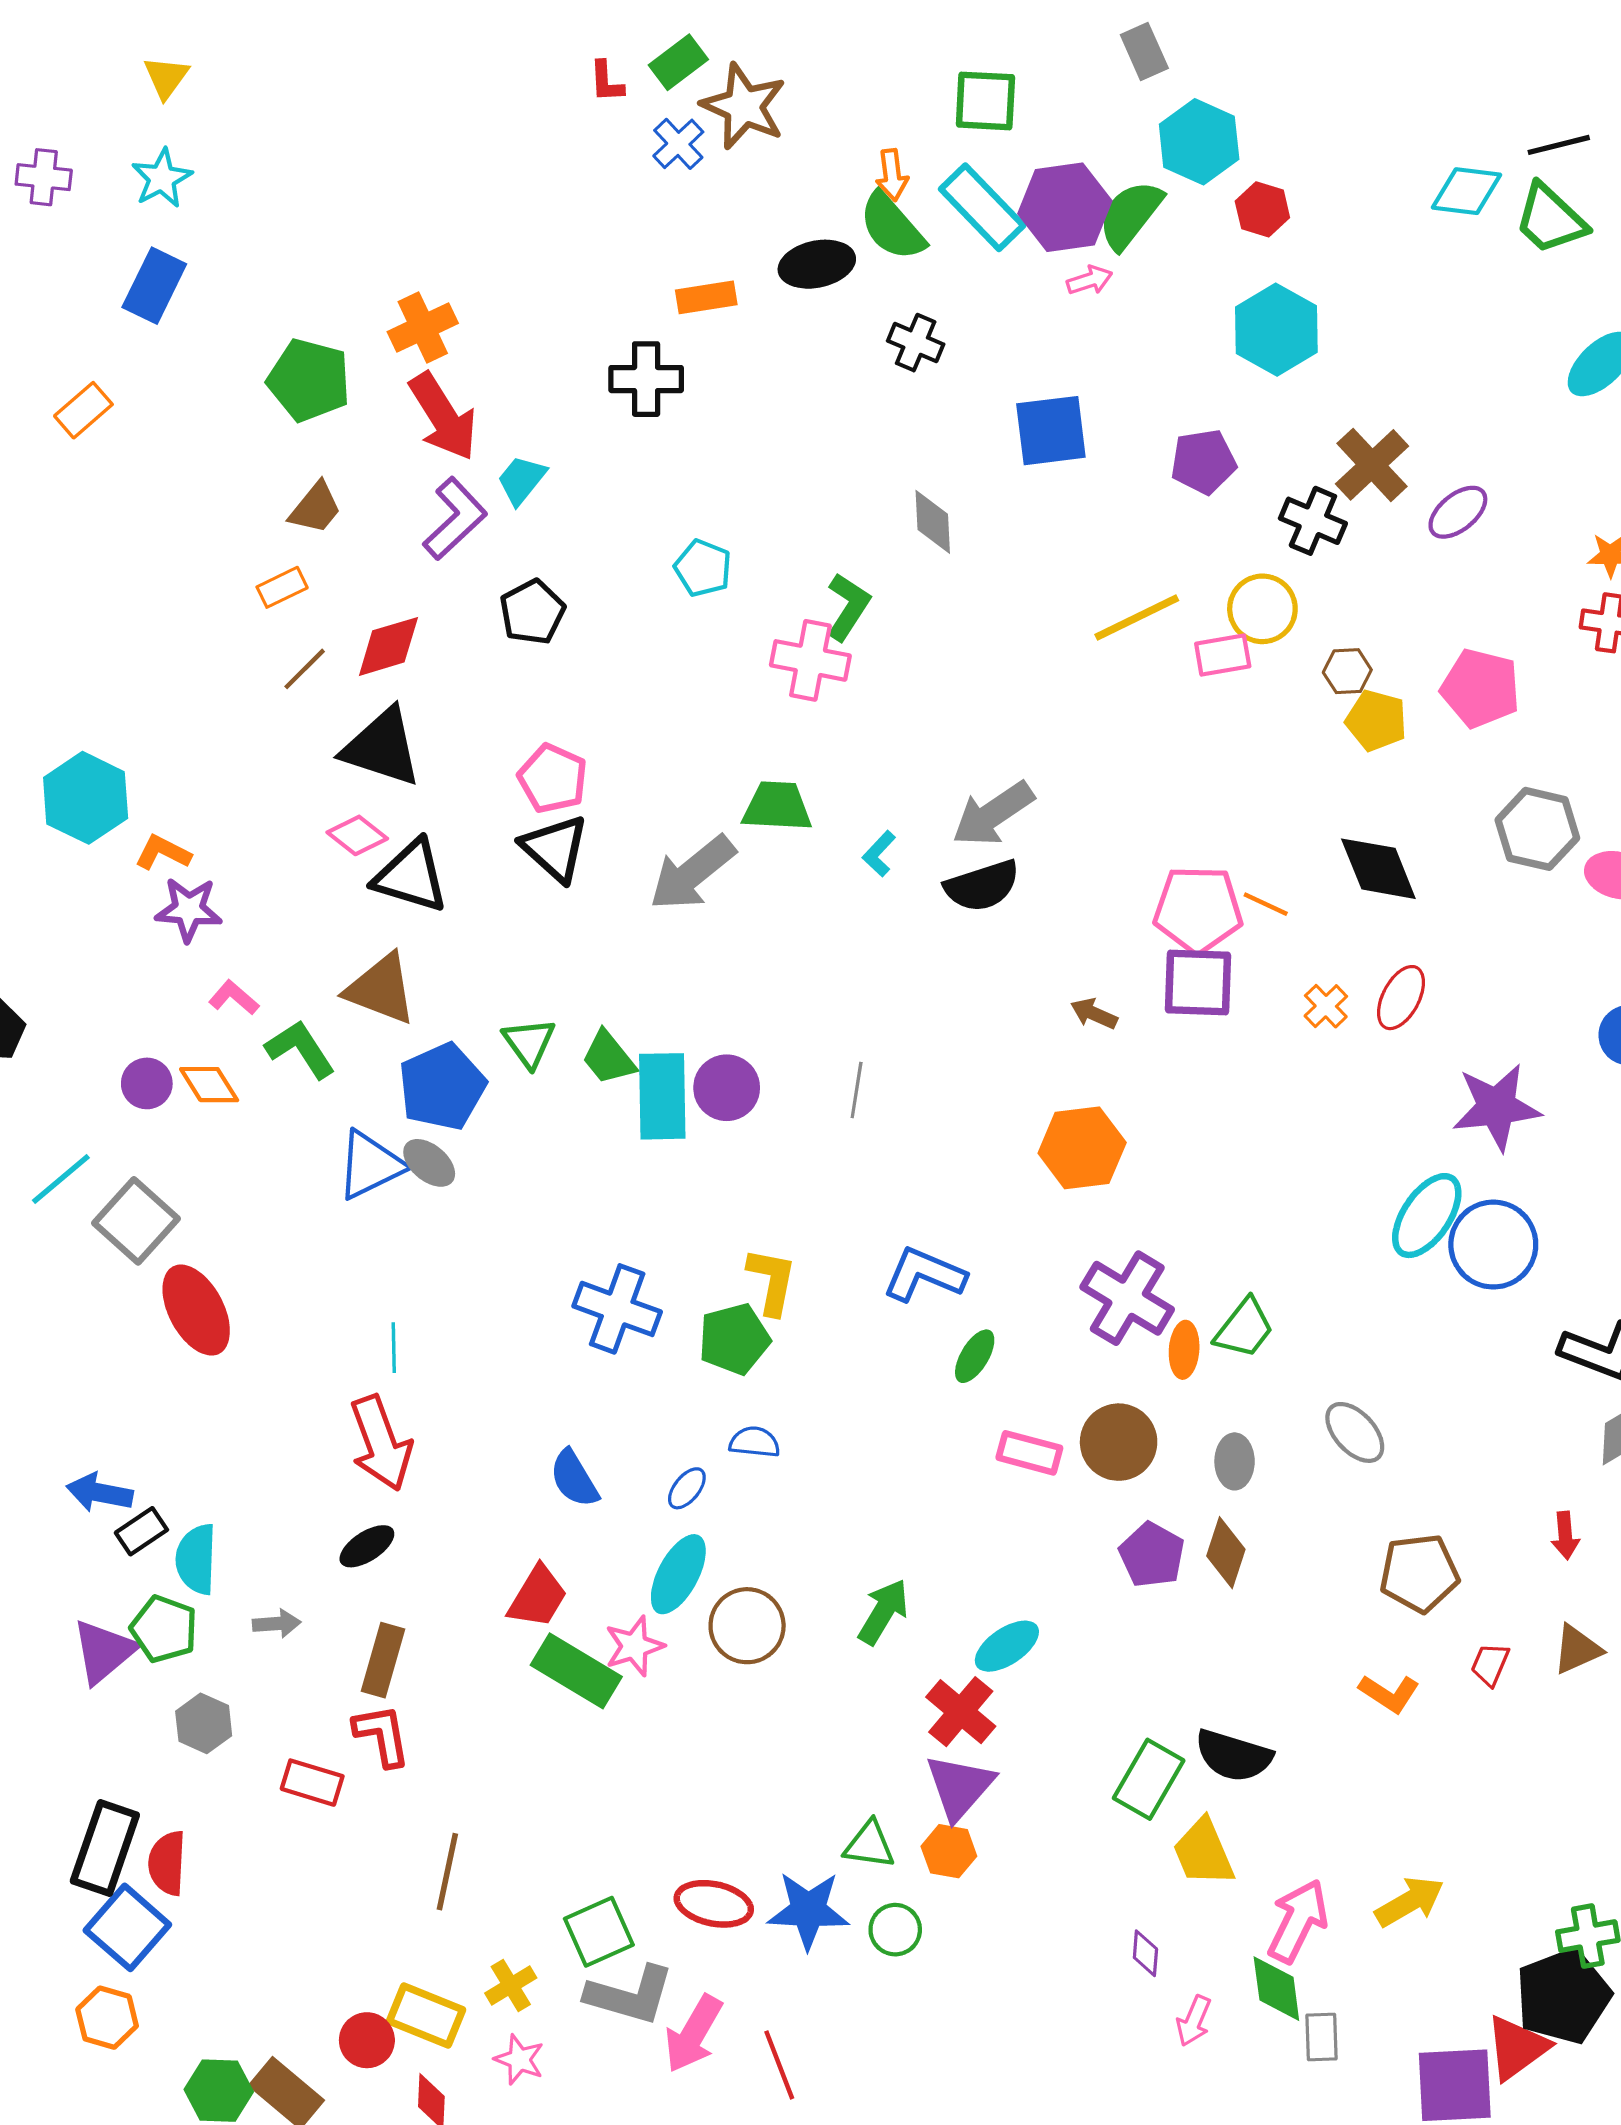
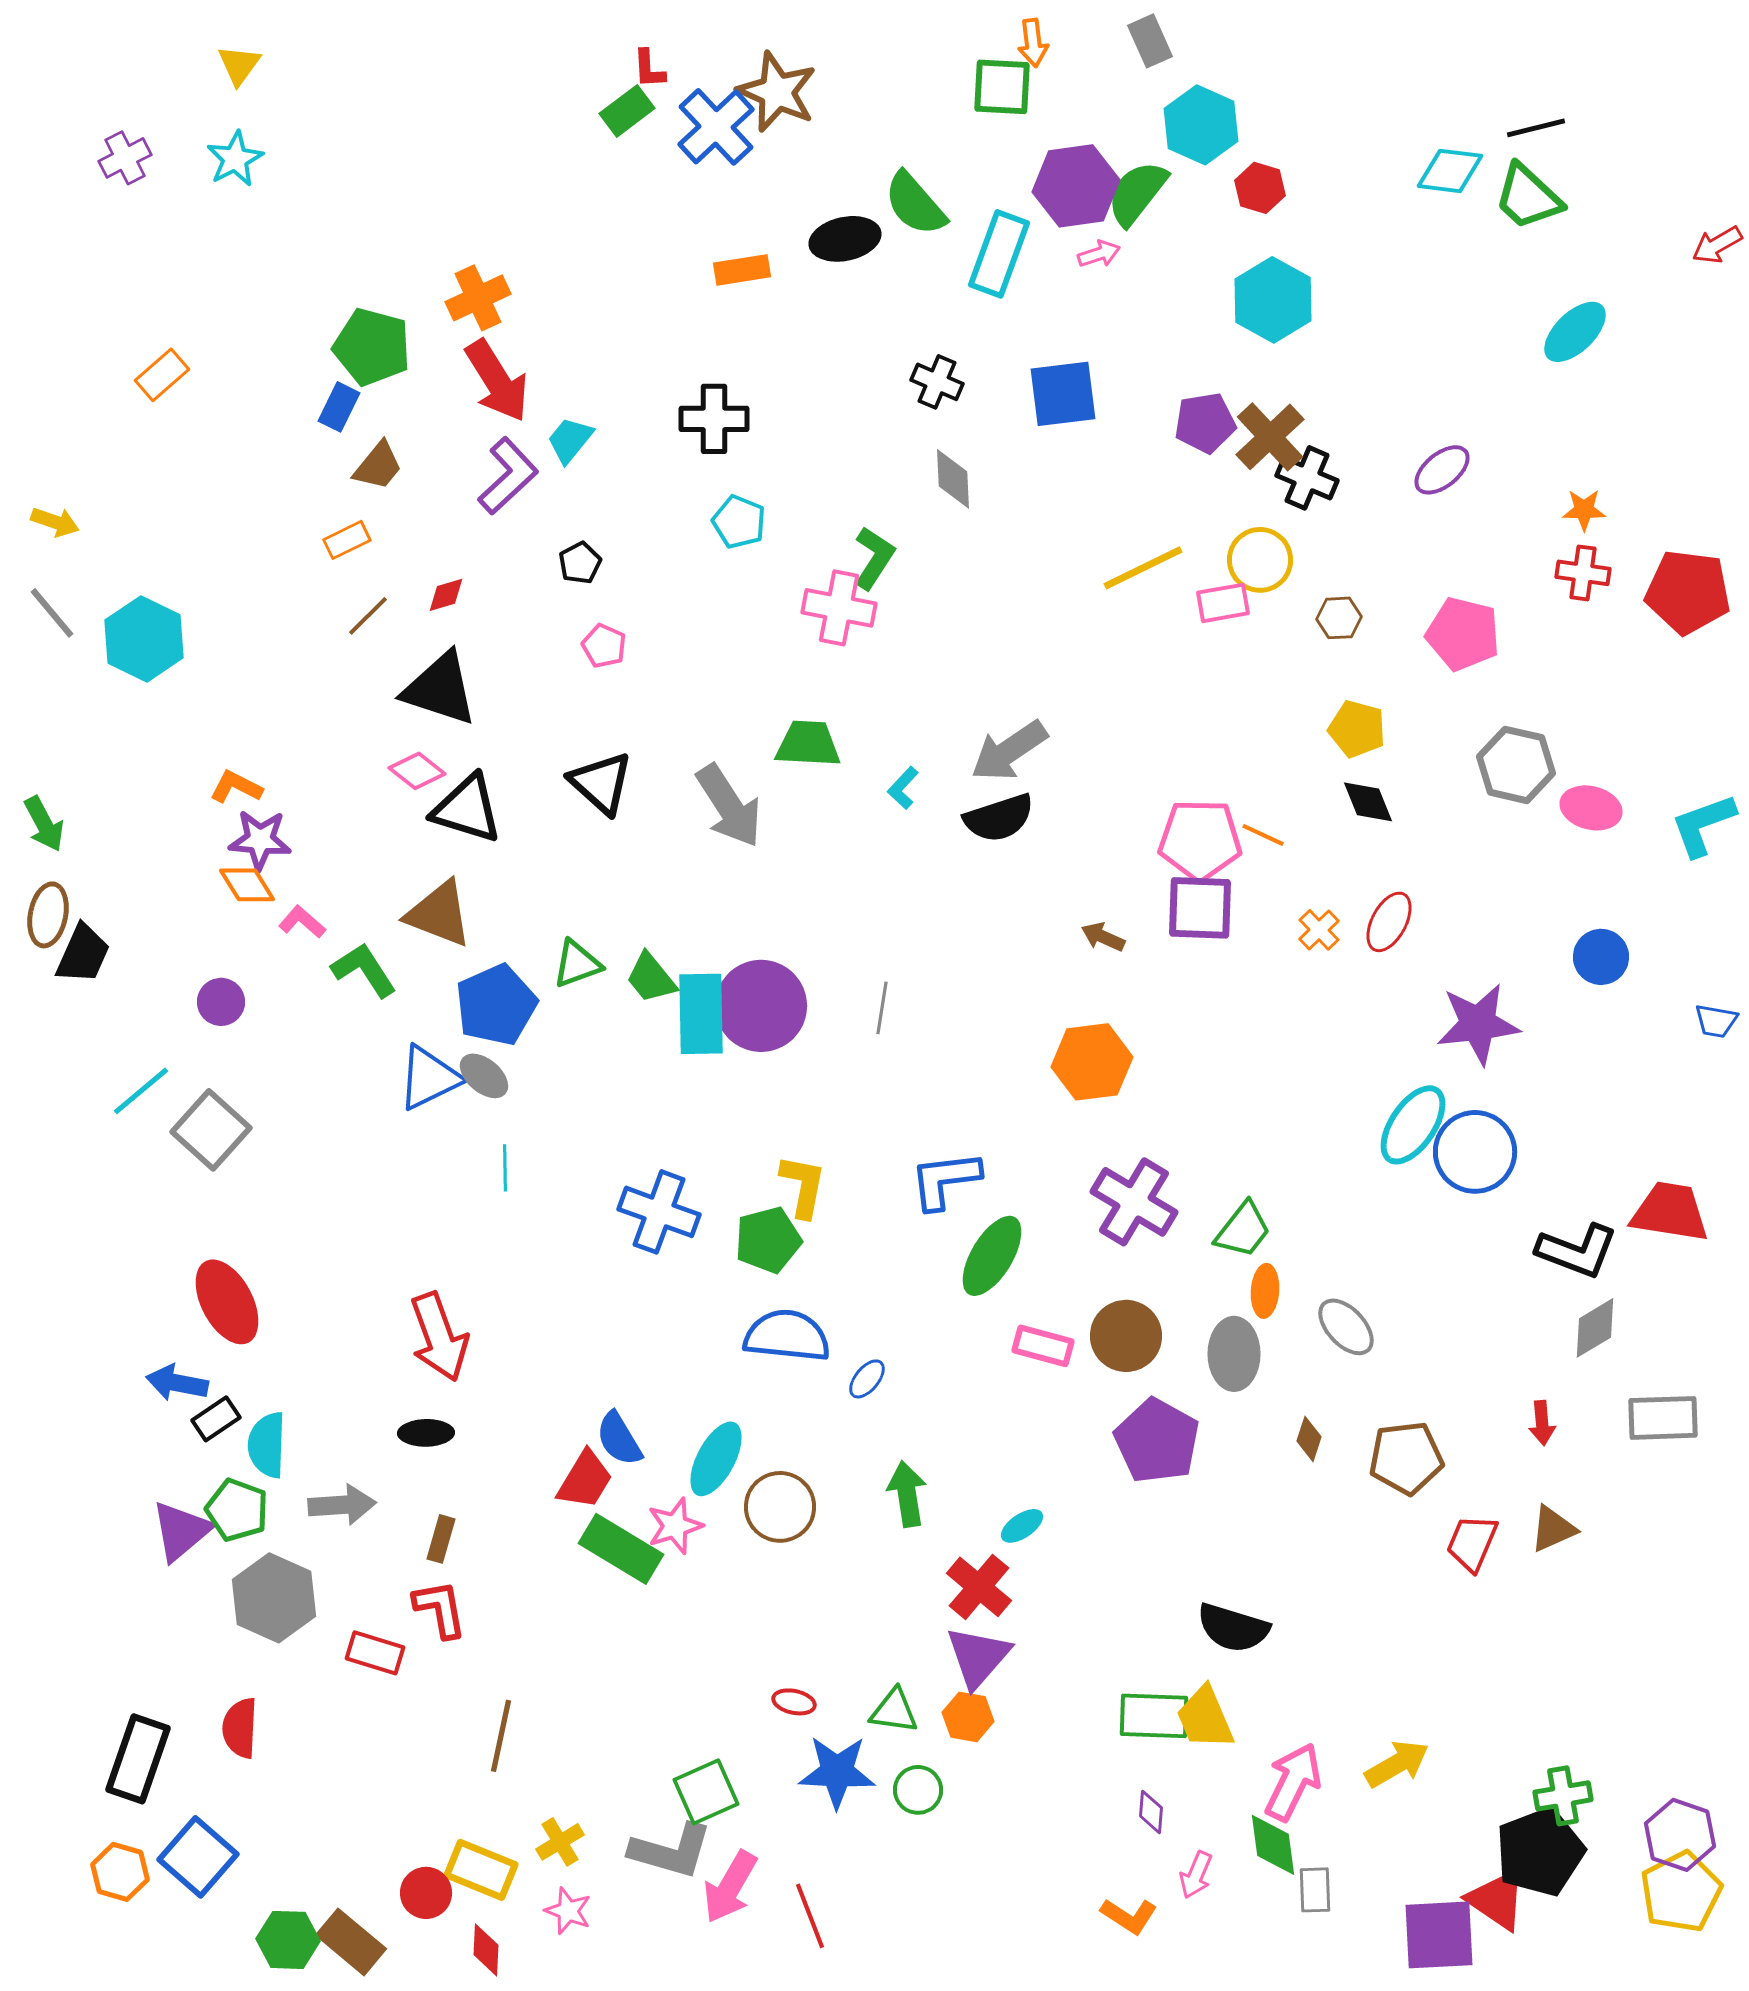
green rectangle: (678, 62) -> (627, 111), moved
blue cross: (678, 144) -> (716, 127), size x1.6
orange arrow: (892, 175) -> (1033, 43), moved
purple cross: (44, 177) -> (125, 158), turned -33
cyan rectangle: (982, 207) -> (999, 254), moved, turned 64
blue rectangle: (154, 286) -> (339, 407), moved, size x0.7
black cross: (916, 343) -> (937, 382), moved
black cross: (646, 379) -> (714, 419), moved
brown cross: (1372, 465) -> (1270, 437), moved
black pentagon: (532, 612) -> (580, 563), size x0.7
red diamond: (388, 646) -> (446, 595), size x0.6
yellow pentagon: (1376, 721) -> (1357, 729), moved
pink pentagon: (553, 779) -> (604, 646), moved, size x0.7
cyan hexagon: (86, 798) -> (144, 639), moved
black diamond: (1378, 869) -> (1368, 802), size x0.7
gray arrow: (692, 873) -> (729, 806), turned -84
green triangle: (529, 1043) -> (577, 964), turned 46
orange diamond: (209, 1085) -> (247, 885), moved
purple circle: (727, 1088) -> (761, 1006), size x1.5
blue L-shape: (924, 1275) -> (945, 1180), turned -30
red ellipse: (196, 1310) -> (227, 1302), moved
cyan line: (394, 1348) -> (505, 1168), moved
orange ellipse: (1184, 1350) -> (1265, 1291), moved
green ellipse: (975, 1356) -> (992, 1256), size x1.6
blue semicircle: (755, 1442) -> (787, 1336), size x1.8
gray ellipse: (1235, 1461) -> (1234, 1354), size x1.4
blue semicircle: (574, 1479) -> (619, 1439), moved
blue ellipse: (687, 1488) -> (867, 1379), moved
black ellipse: (367, 1546) -> (426, 1433), turned 32
brown diamond: (1226, 1553) -> (1309, 1439), moved, size x0.7
purple pentagon: (1152, 1555) -> (1157, 1441), size x1.4
green arrow: (883, 1612) -> (907, 1494), turned -40
gray arrow: (277, 1624) -> (342, 1505), size x1.5
cyan ellipse: (1007, 1646) -> (1022, 1526), size x0.7
brown rectangle: (383, 1660) -> (441, 1539), size x0.7
red trapezoid: (1490, 1664) -> (1472, 1543), size x1.4
orange L-shape: (1389, 1693) -> (1129, 1916), moved
gray hexagon: (204, 1723) -> (274, 1598), size x1.6
green rectangle: (1149, 1779) -> (1154, 1716), moved, turned 62
black rectangle: (105, 1848) -> (138, 1759), moved
red ellipse: (714, 1904) -> (794, 1702), moved, size x0.6
blue square: (127, 1927) -> (198, 1857), moved
green square: (599, 1932) -> (706, 1792), moved
orange hexagon: (107, 2018) -> (120, 1872), moved
red triangle: (1517, 2048) -> (1497, 1900), turned -50

